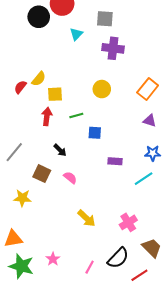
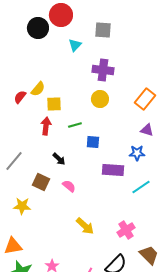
purple cross: (113, 48) -> (103, 70), moved
blue star: (153, 153) -> (137, 153), moved
purple rectangle: (115, 161) -> (113, 170), size x1.5

